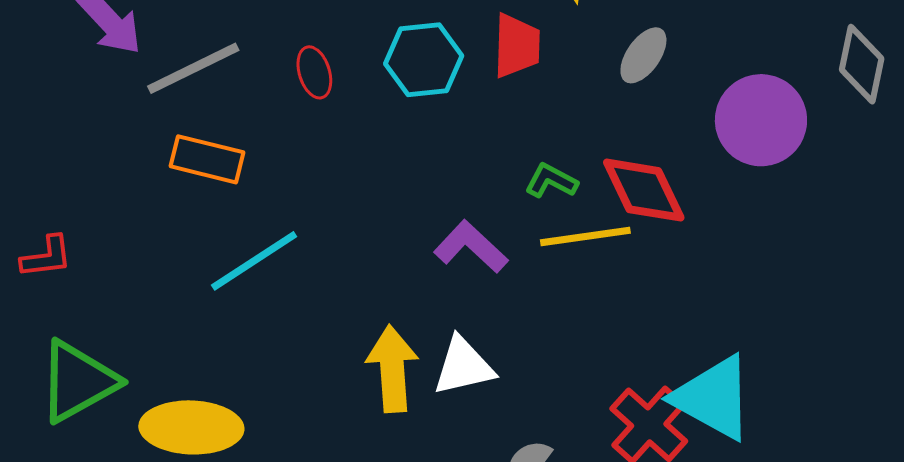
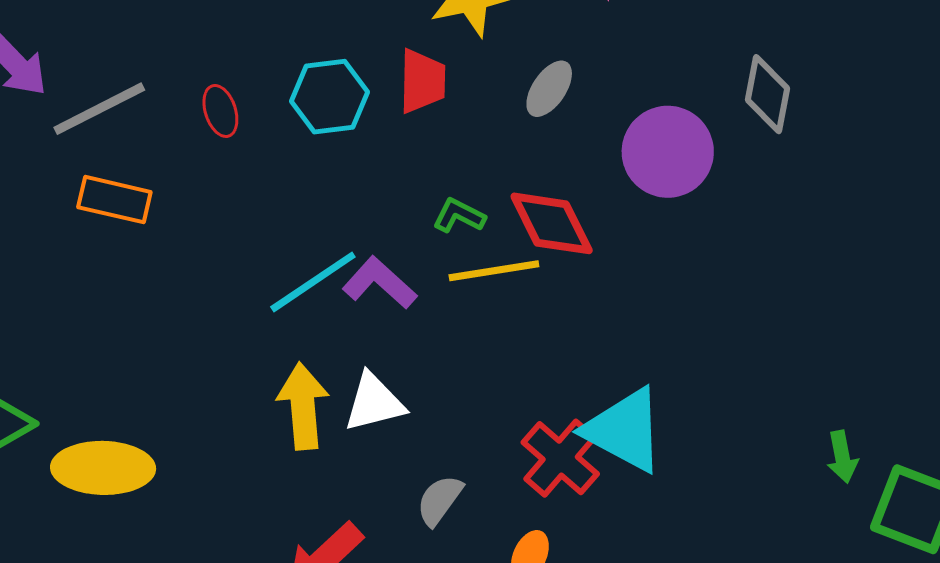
cyan line: (254, 261) -> (313, 282), moved

